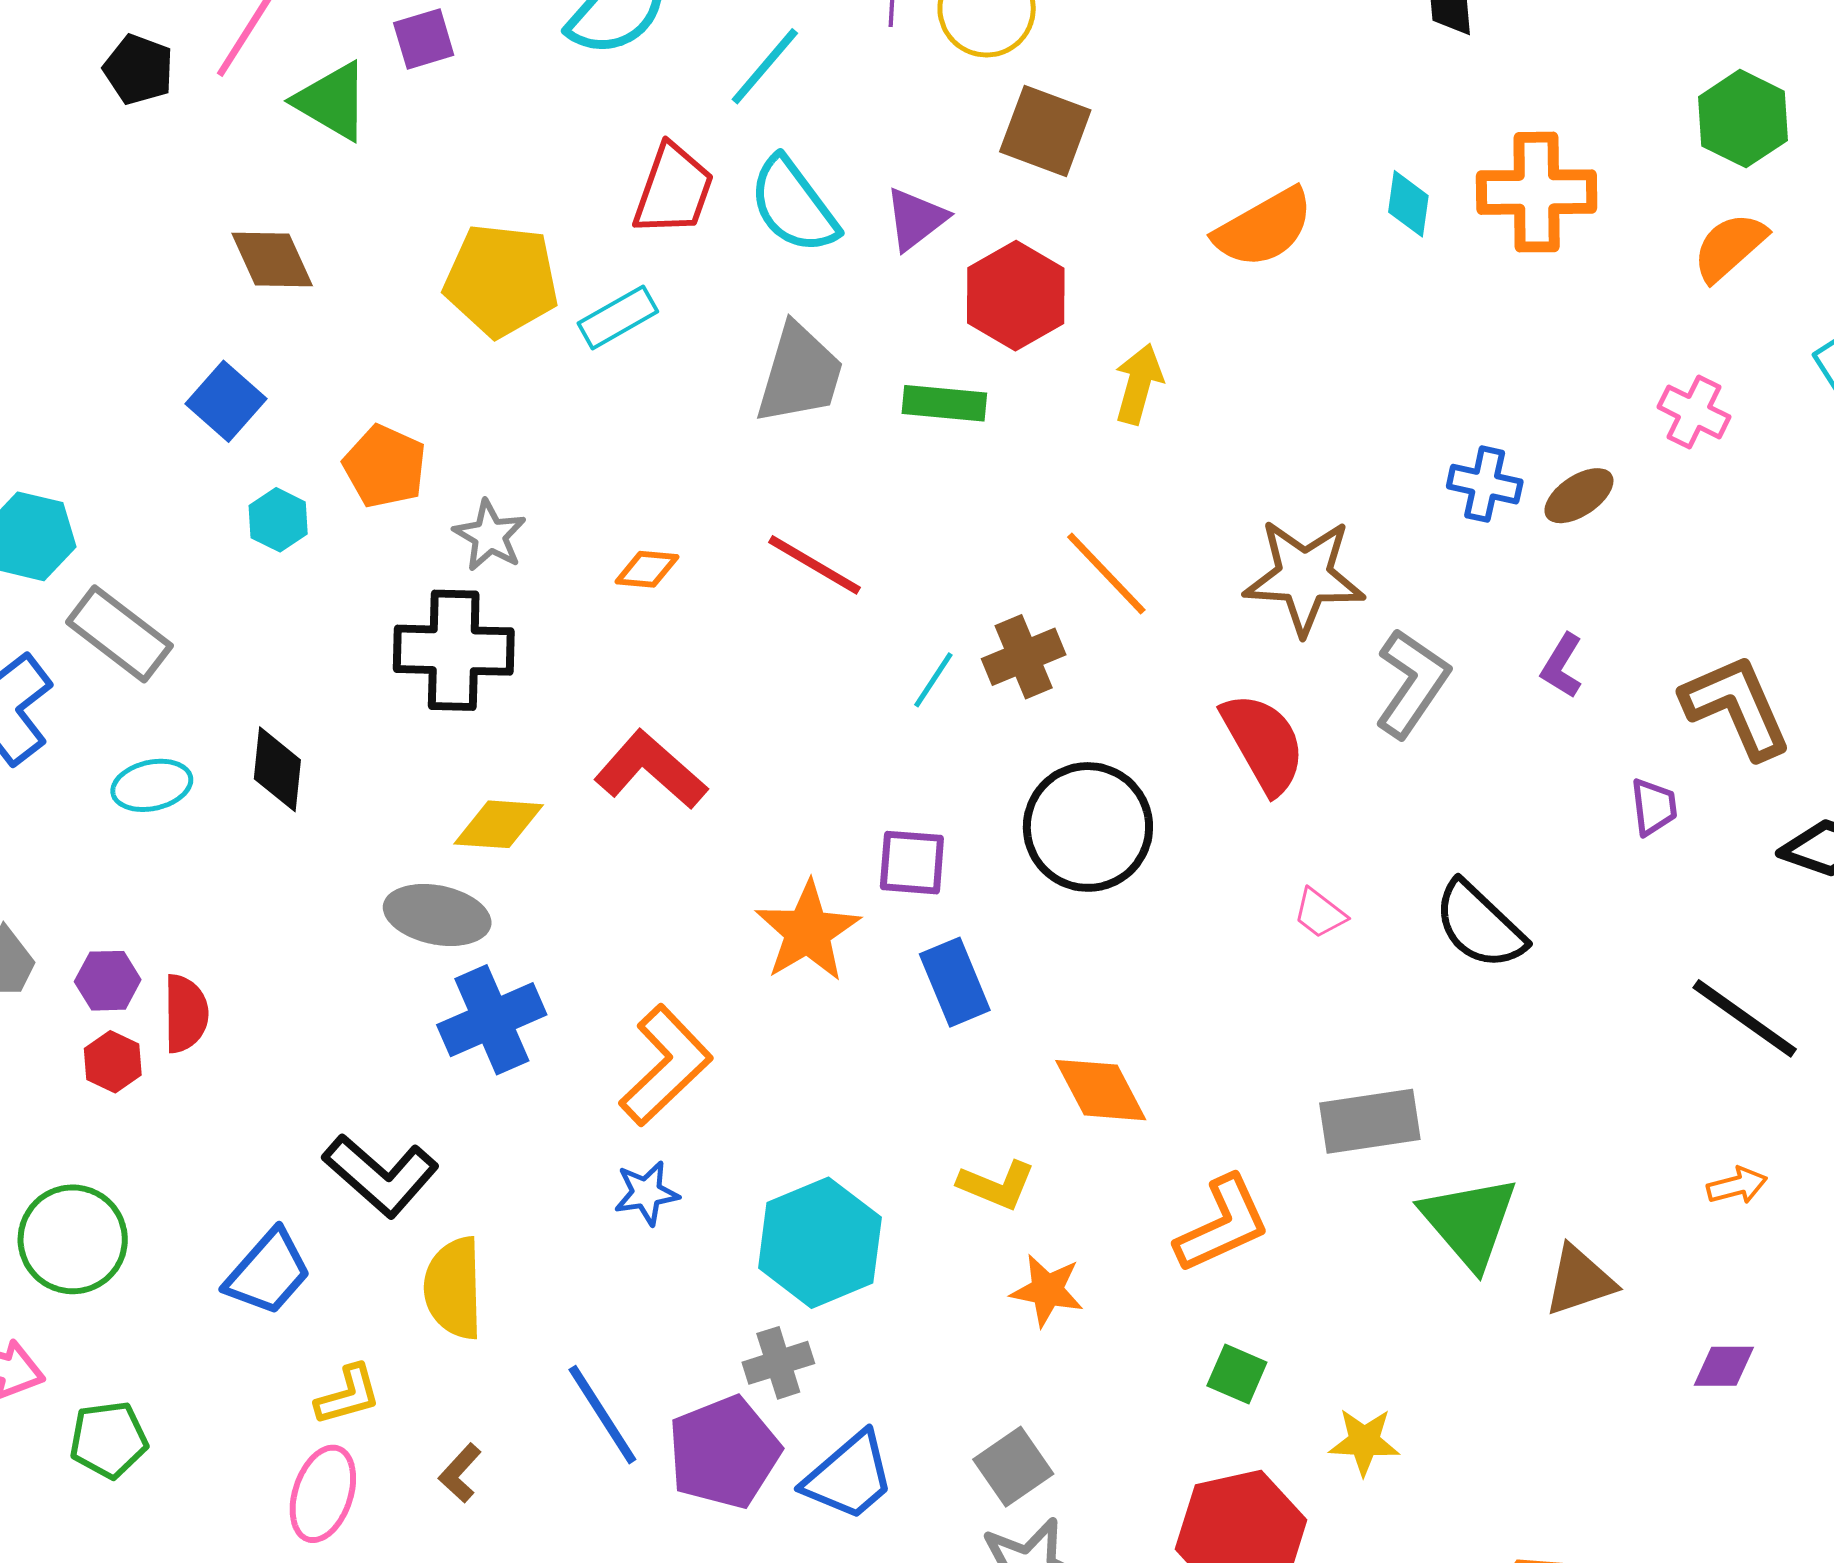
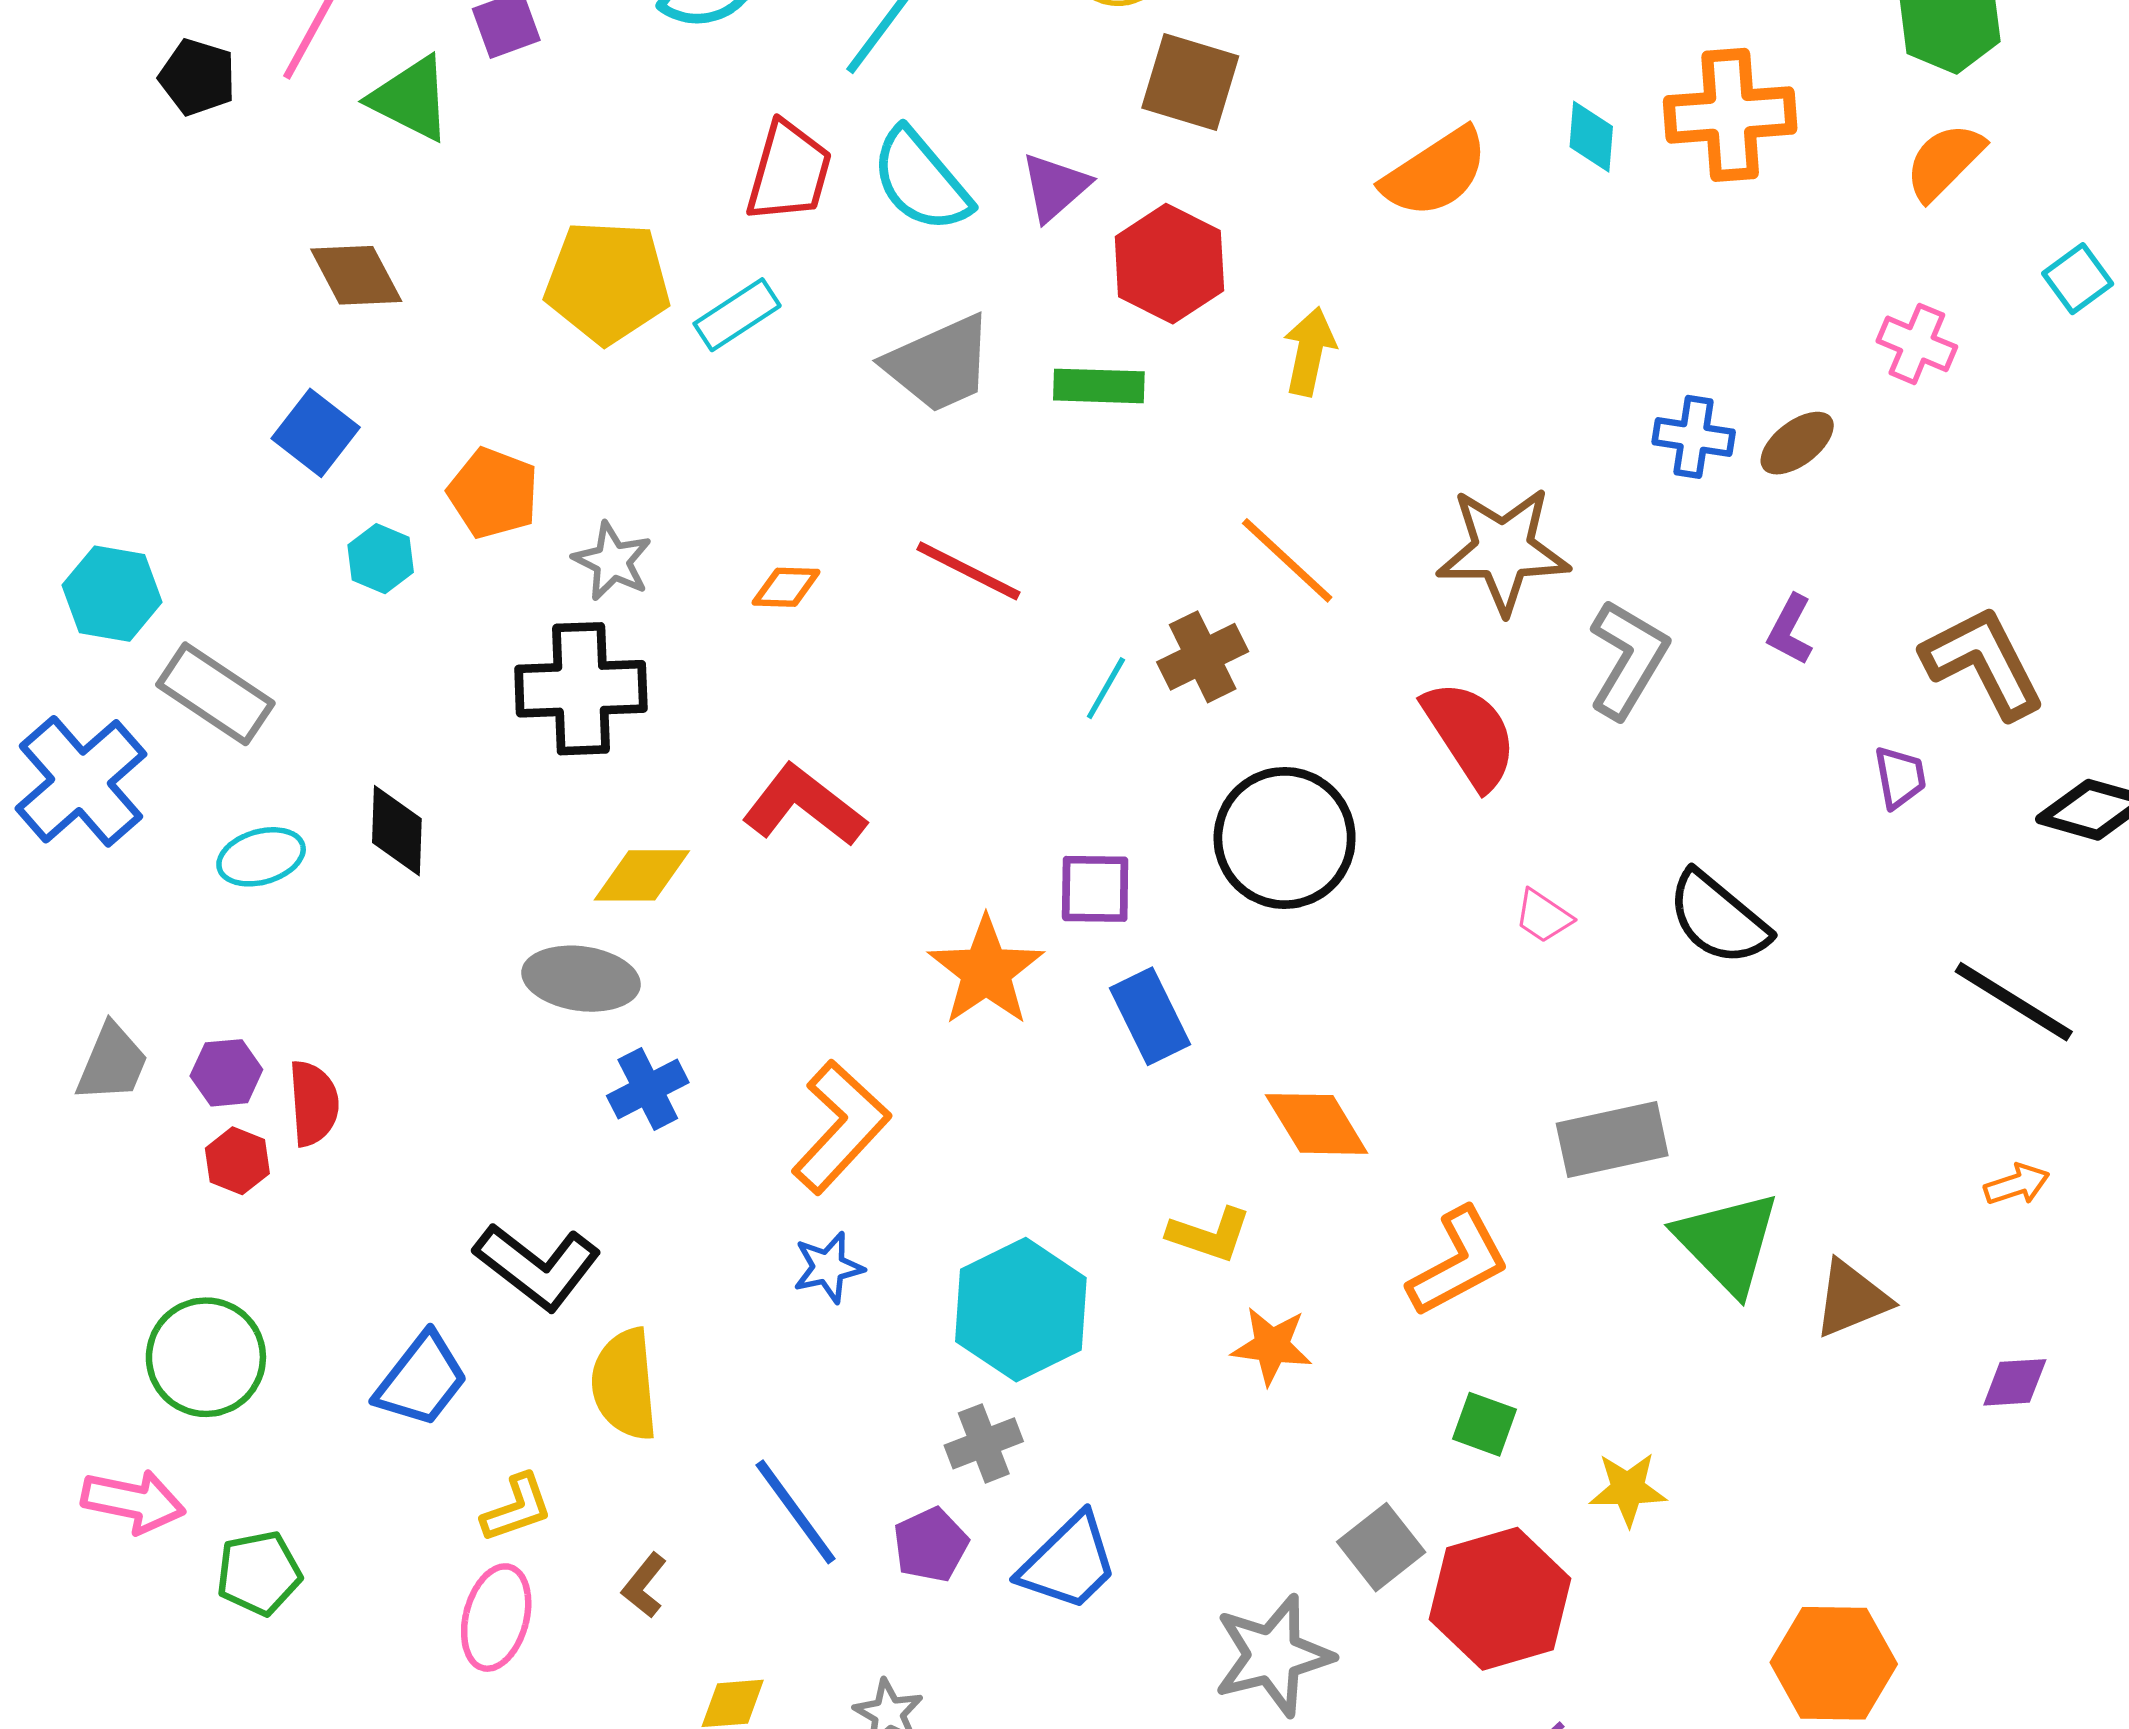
gray trapezoid: (800, 374) -> (939, 364), turned 53
blue cross: (492, 1020) -> (648, 1089), size x0.7
purple pentagon: (724, 1452) -> (931, 1545), size x0.6
gray square: (1013, 1467) -> (1381, 1547), moved

